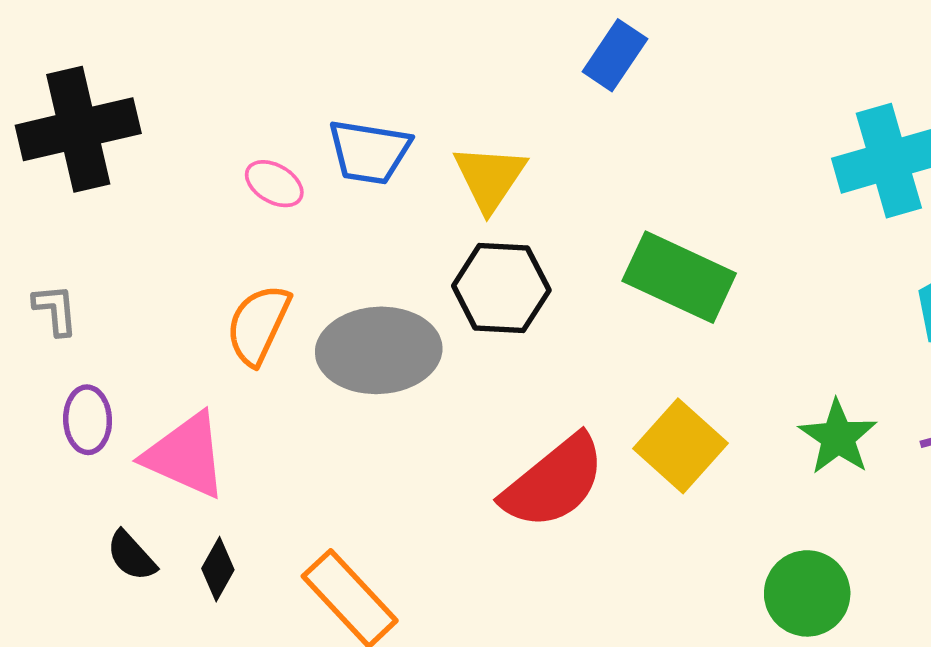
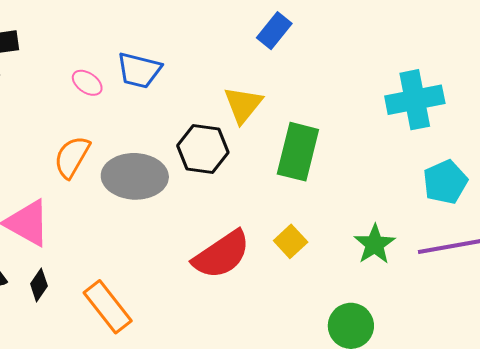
yellow triangle: (490, 178) -> (243, 105), moved
green rectangle: (679, 277) -> (298, 152), turned 74
yellow square: (681, 446) -> (291, 241), size x0.7

